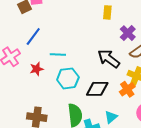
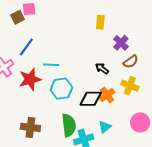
black arrow: (109, 59) -> (102, 69), size x0.6
red star: (37, 69) -> (30, 79), size x1.6
orange cross: (127, 89) -> (107, 95), moved

